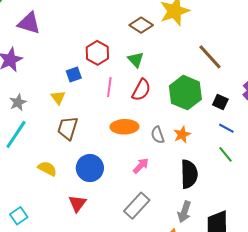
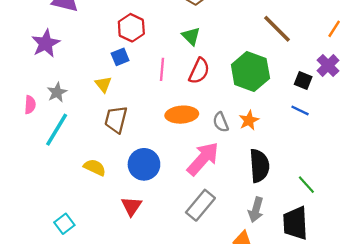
red hexagon: (97, 53) -> (131, 28), moved
black square: (220, 102) -> (303, 80), moved
green line: (225, 154) -> (306, 185), moved
pink arrow: (141, 166) -> (203, 159), size x1.8

